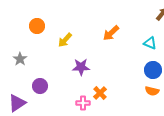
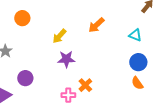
yellow arrow: (65, 40) -> (59, 36), moved
orange semicircle: (152, 91) -> (137, 83), turned 40

